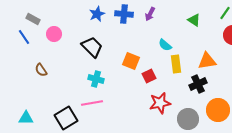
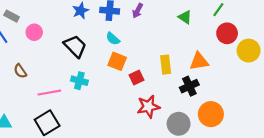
cyan semicircle: (165, 45) -> (113, 39), moved
pink line: (92, 103) -> (49, 93), moved

